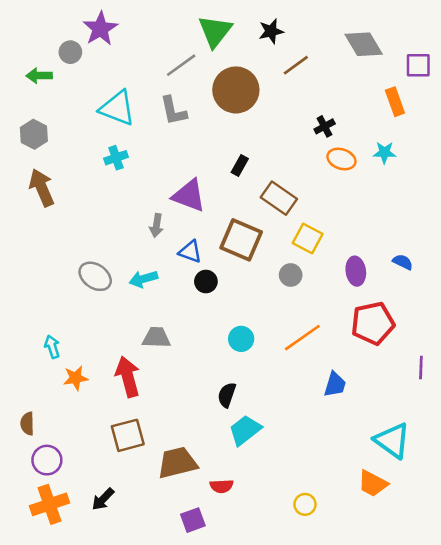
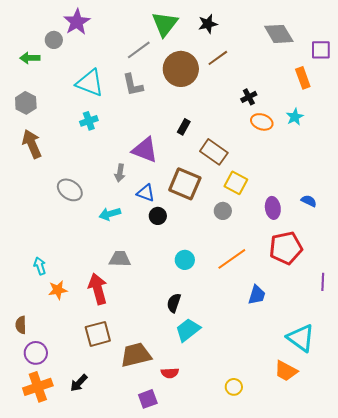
brown line: (296, 65) -> (218, 58), moved
cyan star: (384, 152) -> (295, 117), turned -30
gray ellipse: (95, 276) -> (70, 190), moved

